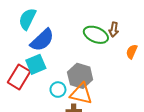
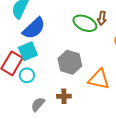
cyan circle: (58, 90) -> (27, 75), moved
orange triangle: (81, 94) -> (99, 79), moved

